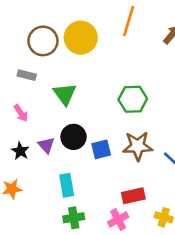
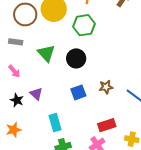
green hexagon: (133, 99) -> (84, 25), moved
black circle: (74, 137) -> (76, 58), moved
brown star: (138, 146) -> (106, 87), size x0.6

